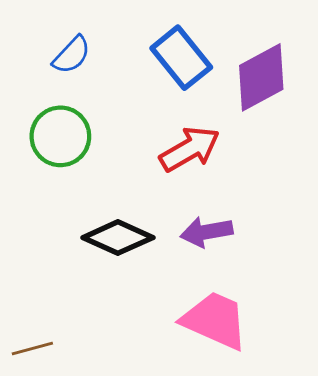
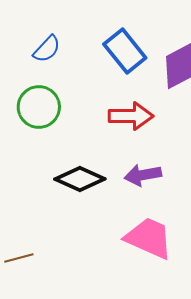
red arrow: (190, 149) -> (131, 116), turned 30

